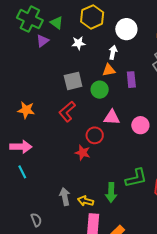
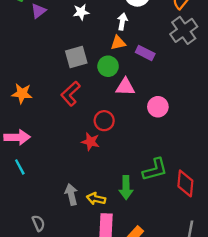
purple rectangle: (131, 80) -> (145, 53), turned -56
pink triangle: (112, 117) -> (125, 87), moved

